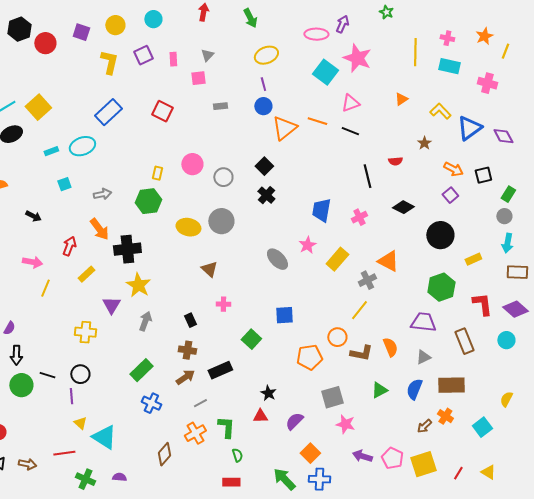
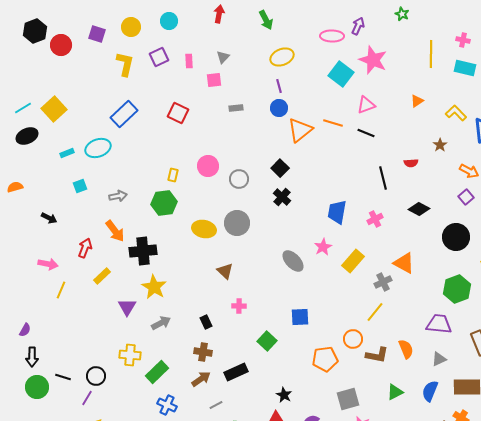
gray arrow: (145, 321) -> (161, 323), turned 42
yellow cross: (85, 332) -> (130, 355), moved
purple line: (71, 396) -> (87, 398), turned 35

